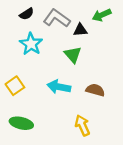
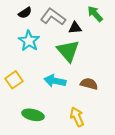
green arrow: (102, 15) -> (95, 14), turned 72
green triangle: (73, 55) -> (68, 51), size x1.4
green ellipse: (21, 123) -> (33, 115), moved

